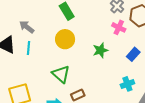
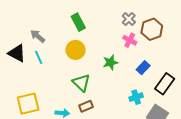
cyan line: (28, 48) -> (39, 57), turned -32
green triangle: (61, 74) -> (81, 83), moved

